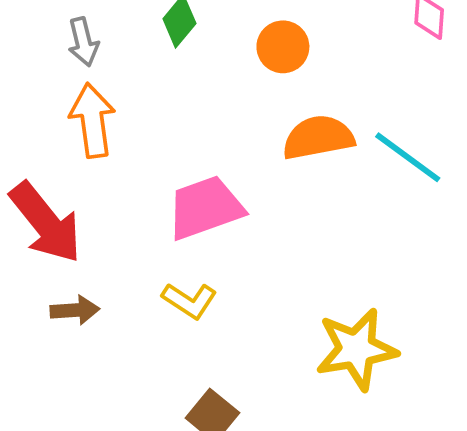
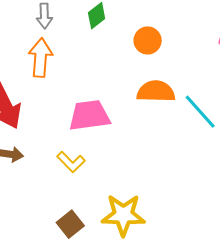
yellow star: (356, 349) -> (123, 215), moved

